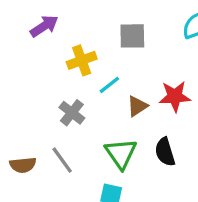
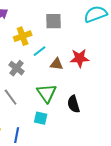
brown triangle: (137, 106) -> (57, 64), turned 40
black semicircle: (165, 152) -> (74, 104), moved

